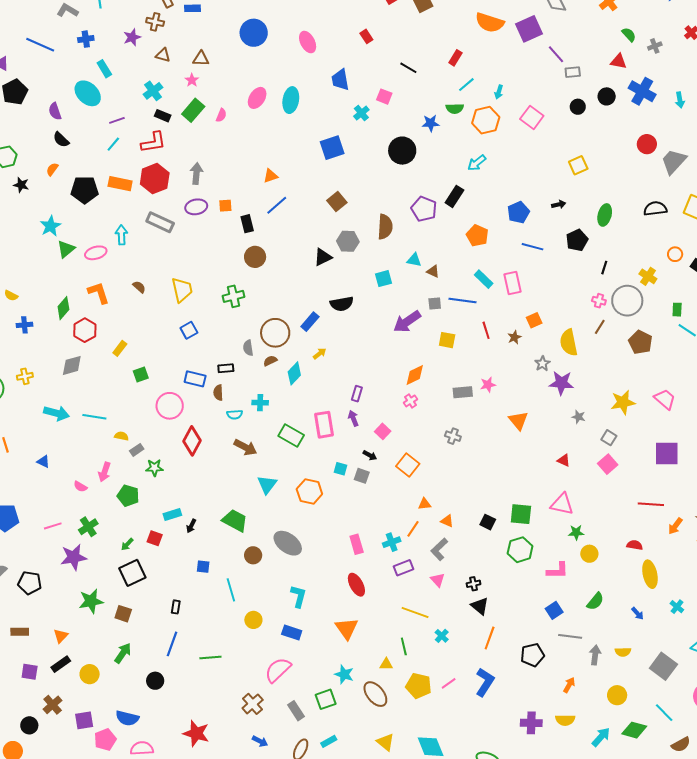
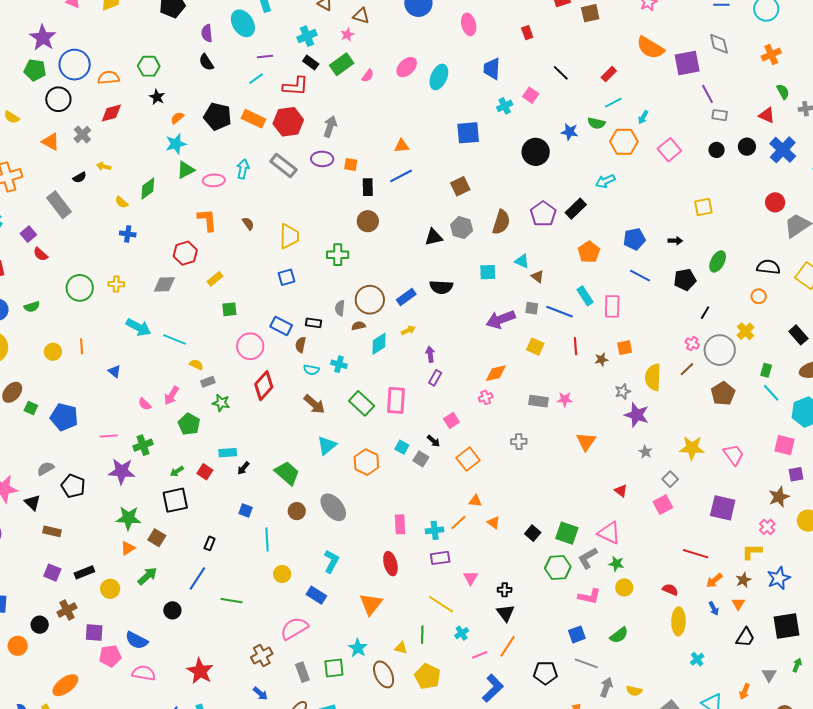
orange semicircle: (52, 169) -> (177, 118), moved
orange circle: (675, 254) -> (759, 296), moved
green diamond: (63, 308) -> (148, 189), moved
purple arrow: (353, 418) -> (430, 354), moved
gray cross: (453, 436) -> (519, 442), turned -35
gray L-shape: (439, 549) -> (588, 558), moved
blue arrow: (638, 613) -> (714, 609), moved
orange triangle: (61, 636) -> (128, 548), moved
pink line: (449, 683) -> (480, 655), moved

